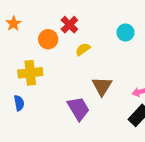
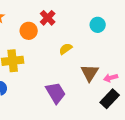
yellow semicircle: (83, 49) -> (66, 49), moved
brown triangle: (102, 86) -> (90, 73), moved

